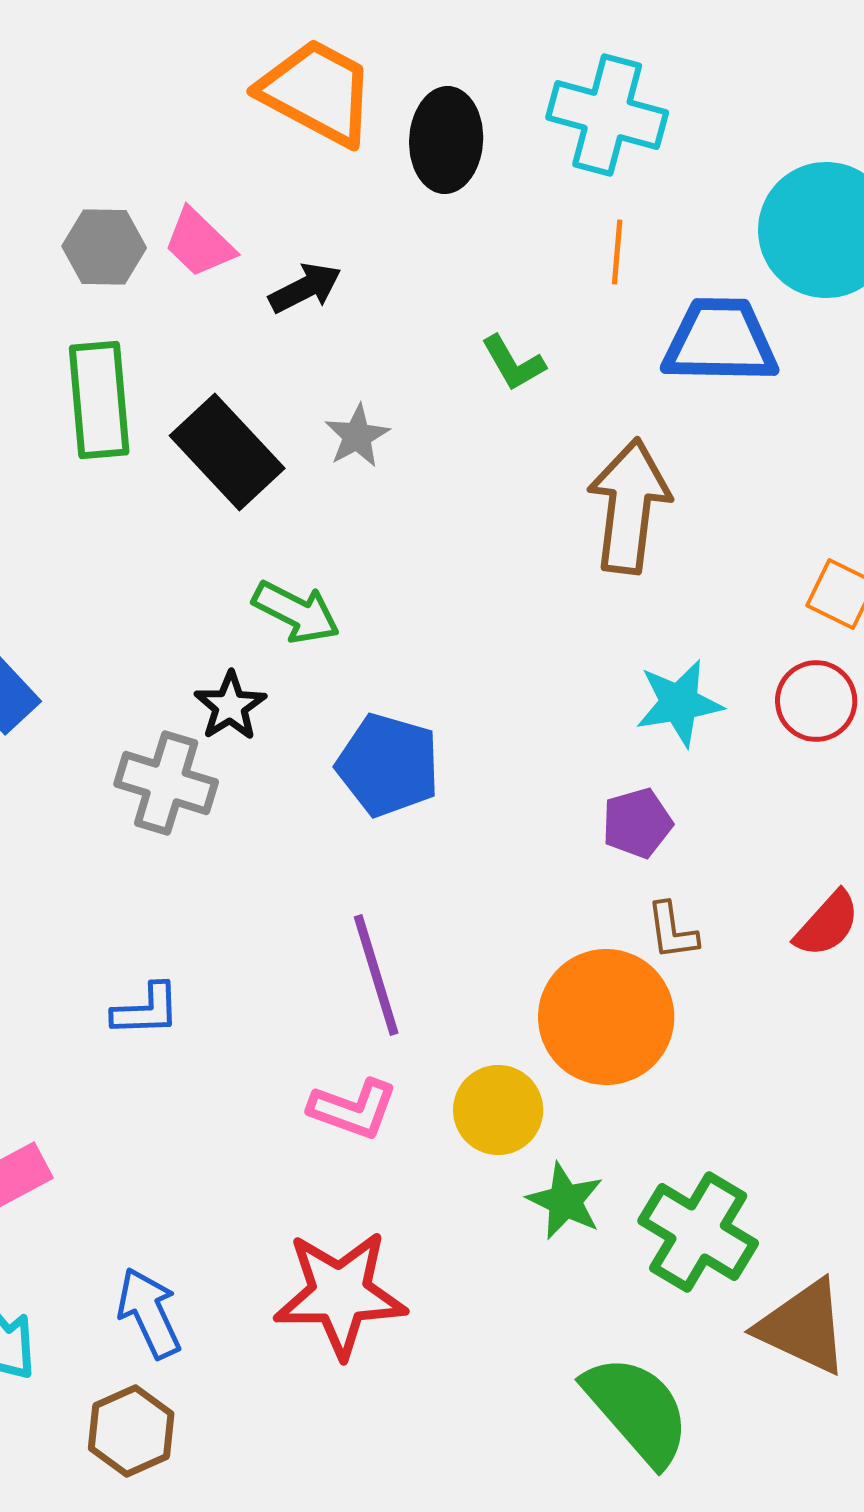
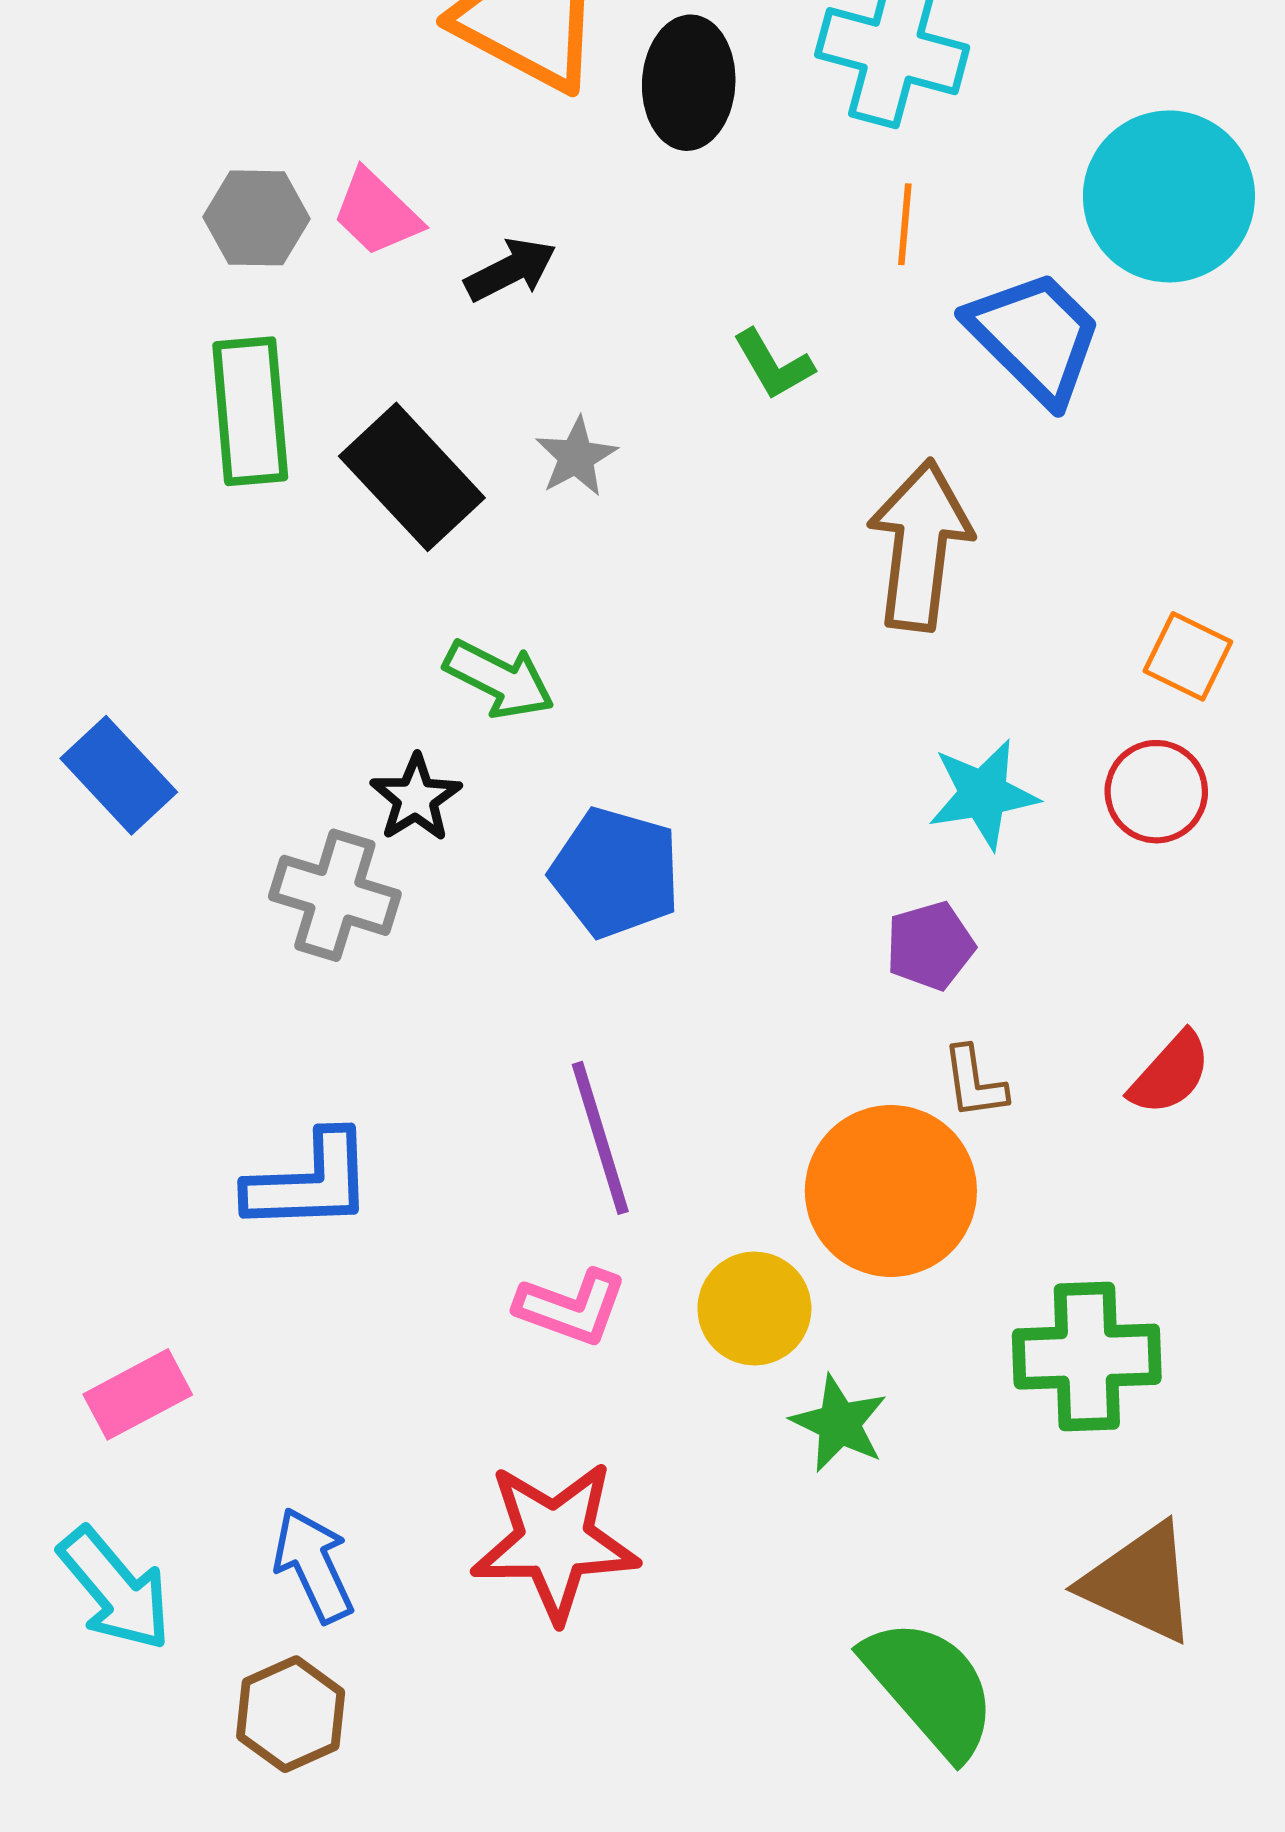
blue trapezoid: (720, 341) -> (1035, 337), turned 44
blue L-shape: (146, 1010) -> (310, 1182), size x1.5
green cross: (698, 1232) -> (1087, 1357), moved, turned -33

